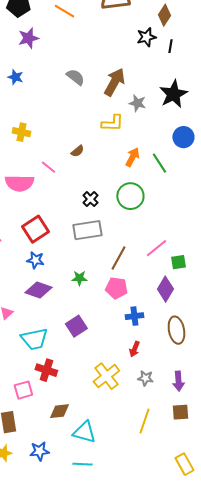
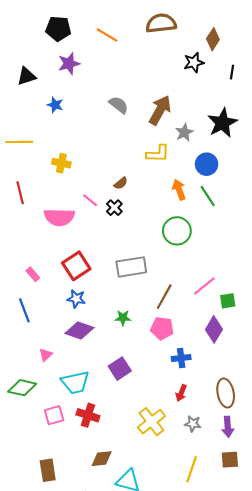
black line: (170, 46) -> (232, 72), moved
gray star: (137, 103) -> (184, 132), turned 30
blue circle: (183, 137) -> (207, 164), moved
orange arrow: (132, 157) -> (179, 190), turned -48
black cross: (90, 199) -> (114, 208), moved
brown ellipse: (176, 330) -> (226, 393), moved
pink square: (23, 390) -> (54, 415), moved

